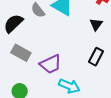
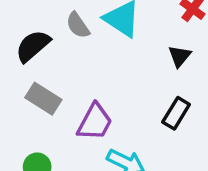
purple trapezoid: (51, 64) -> (95, 122), turned -40

